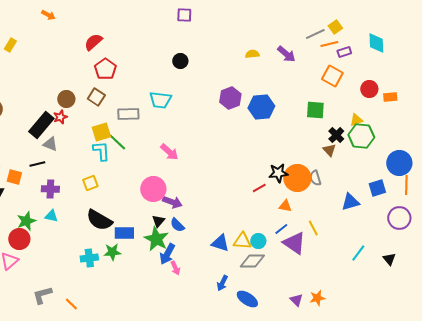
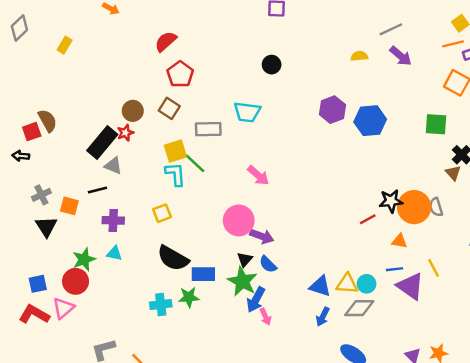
gray line: (315, 34) -> (391, 29), moved
blue line: (281, 229) -> (395, 269), turned 32
blue arrow: (222, 283) -> (323, 317), moved

